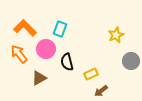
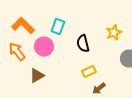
black semicircle: (67, 62) -> (83, 44), moved

